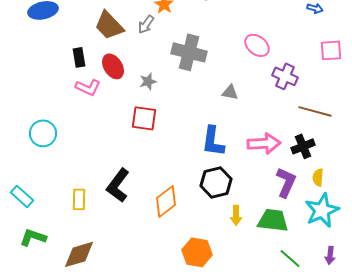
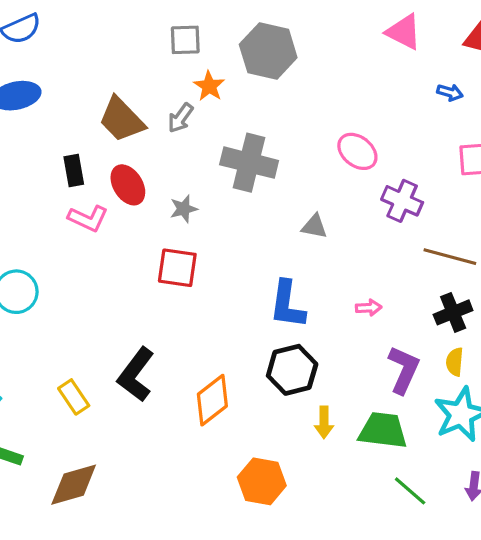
pink arrow: (264, 143) -> (369, 308), size x0.5
black cross: (303, 146) -> (453, 312), moved
yellow rectangle: (79, 199) -> (74, 397), turned -35

